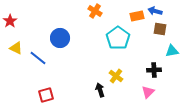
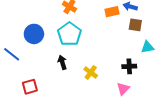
cyan pentagon: (118, 38) -> (69, 34), moved
black arrow: (100, 90) -> (62, 62), moved
red square: (46, 95) -> (30, 87), moved

